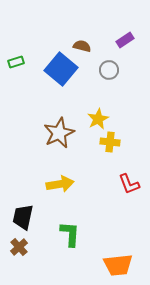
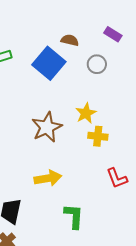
purple rectangle: (125, 40) -> (113, 34), turned 66
green L-shape: (70, 234) -> (74, 216), moved

